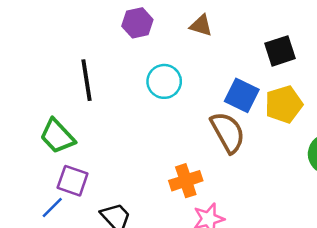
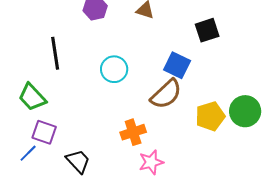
cyan circle: (164, 81) -> (114, 69), moved
yellow pentagon: (284, 104) -> (210, 116), moved
brown semicircle: (228, 132) -> (166, 94), turned 76

